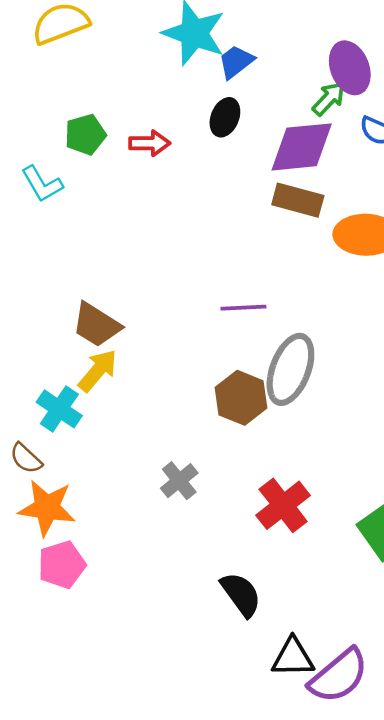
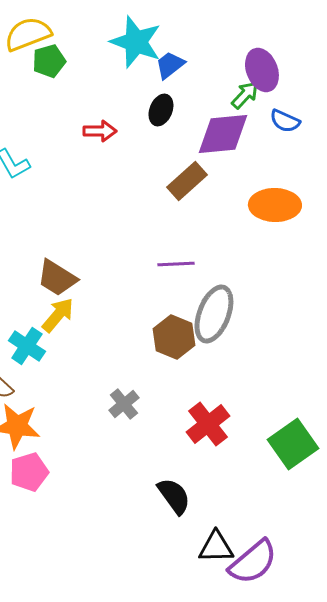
green pentagon: (85, 135) -> (49, 61), moved
brown rectangle: (298, 200) -> (187, 181), moved, turned -57

